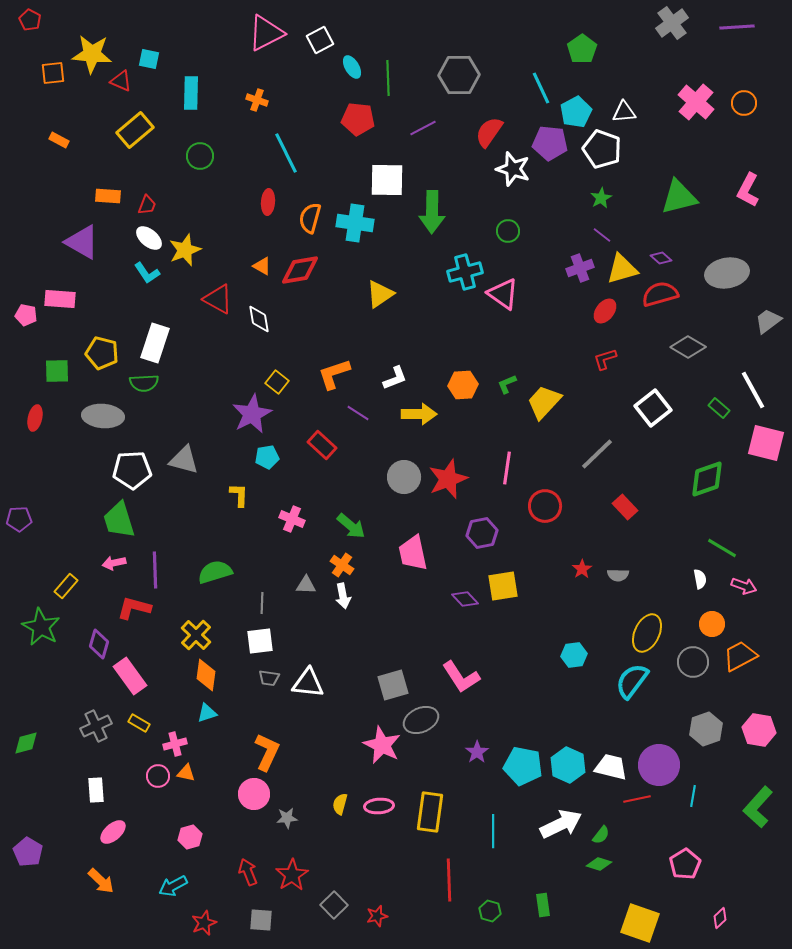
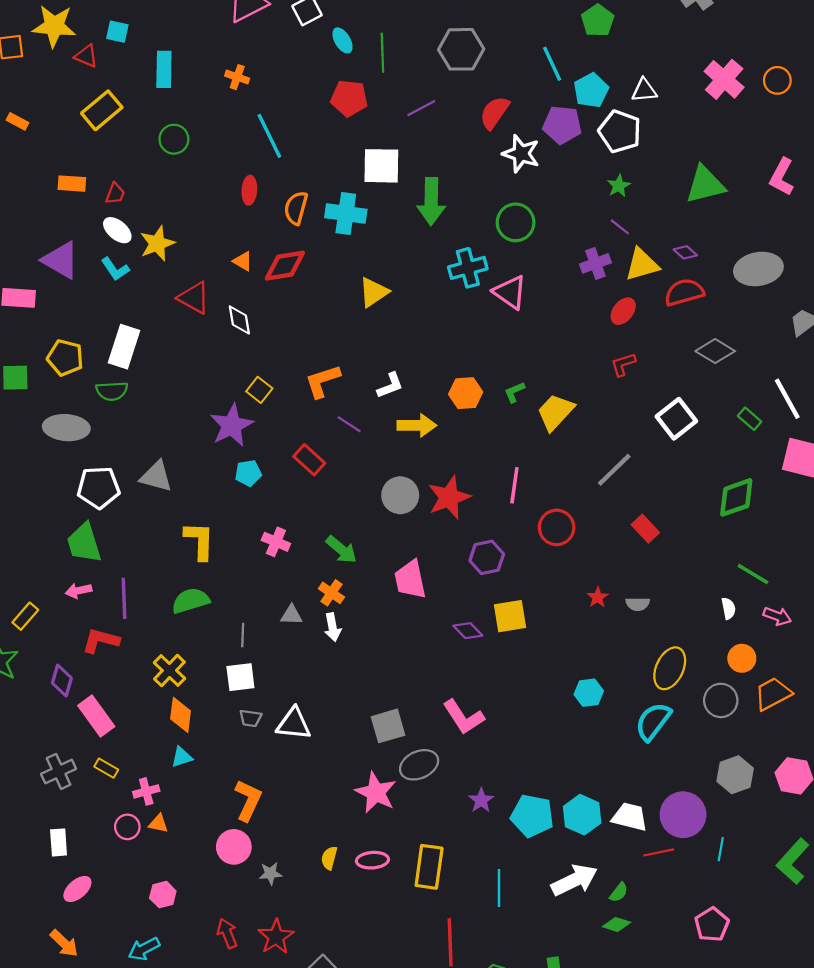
green circle: (508, 231) -> (516, 222), size x1.5
purple triangle: (82, 242) -> (61, 260), moved
yellow L-shape: (239, 495) -> (199, 541), moved, size x1.5

